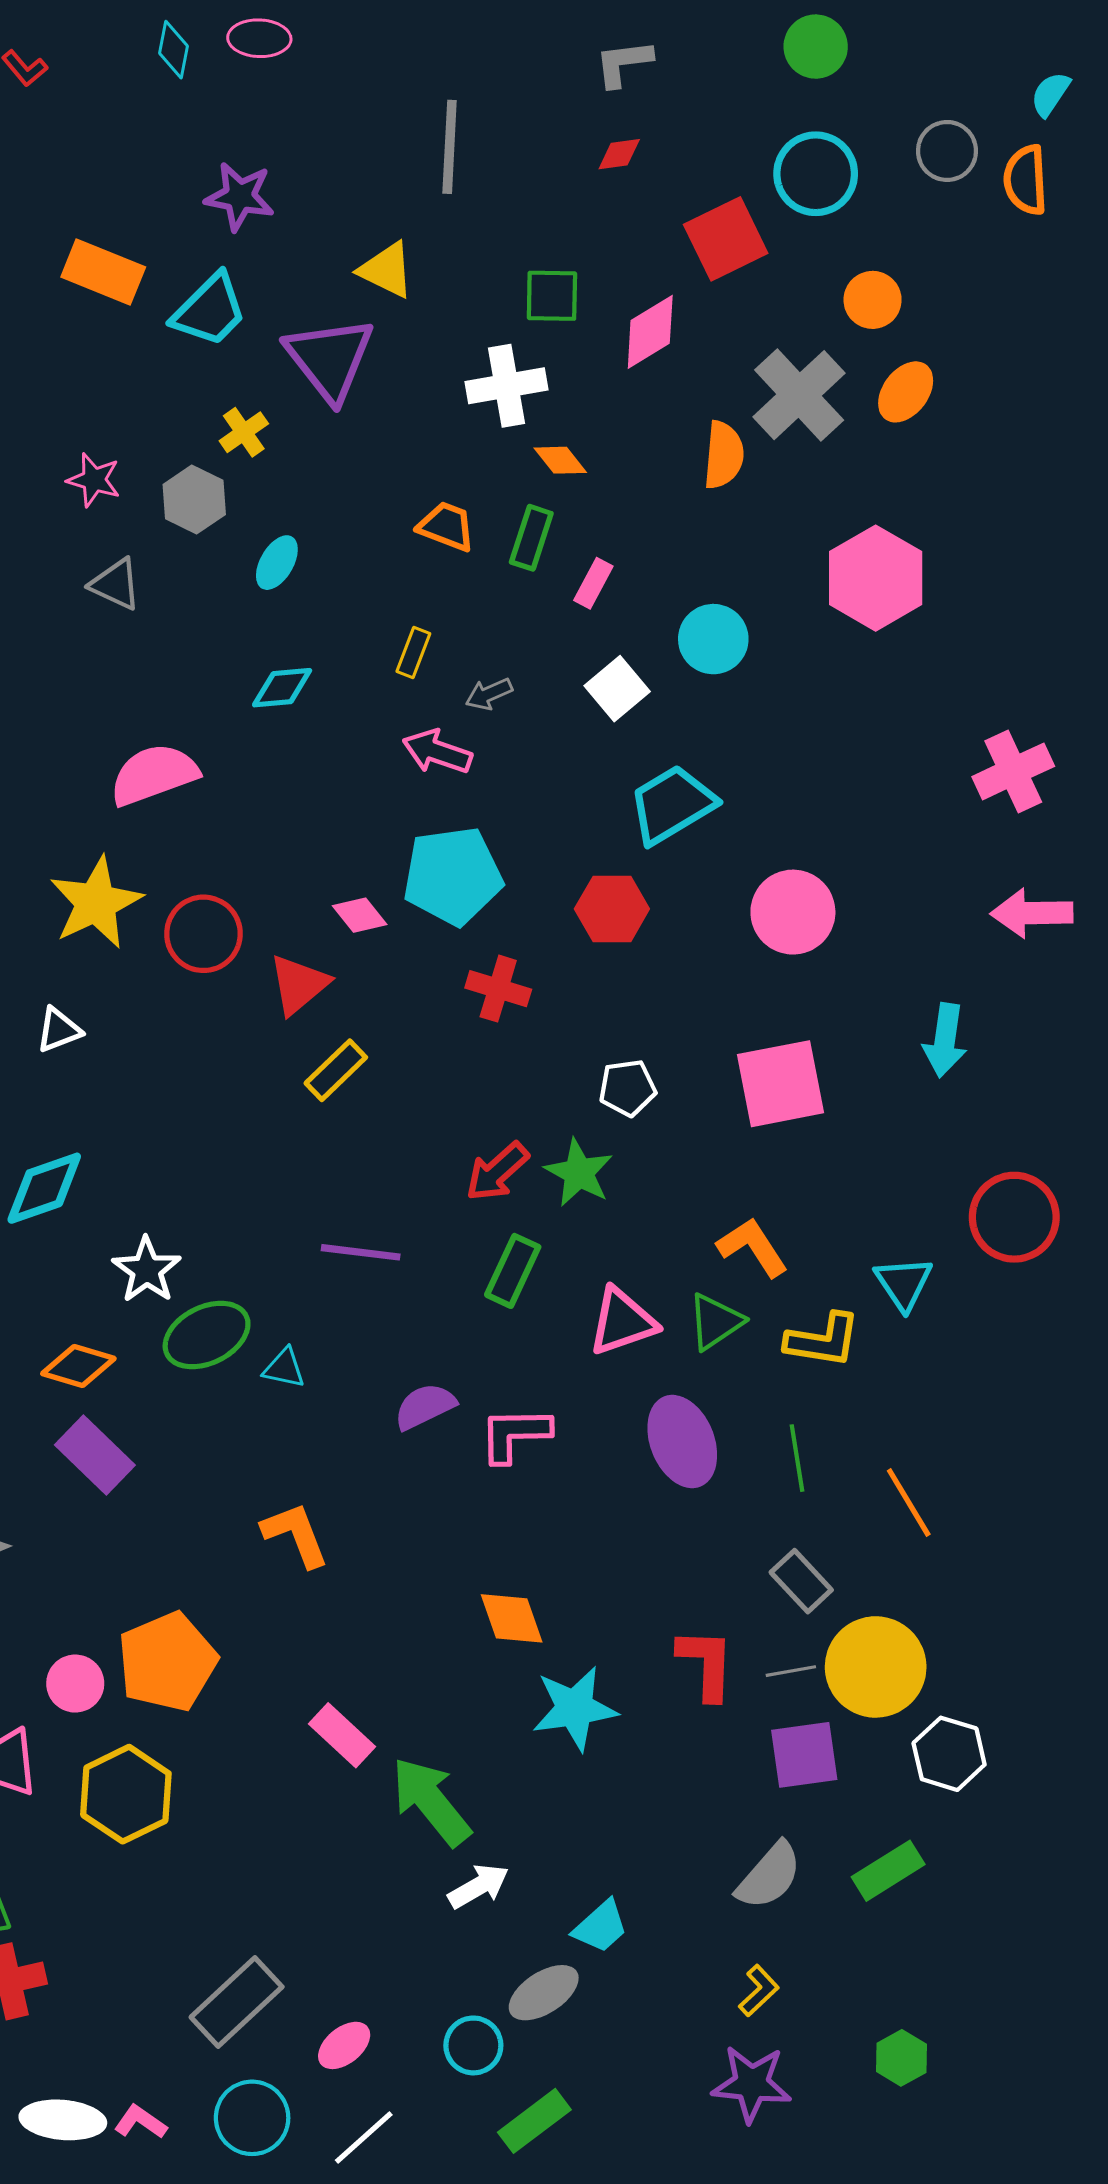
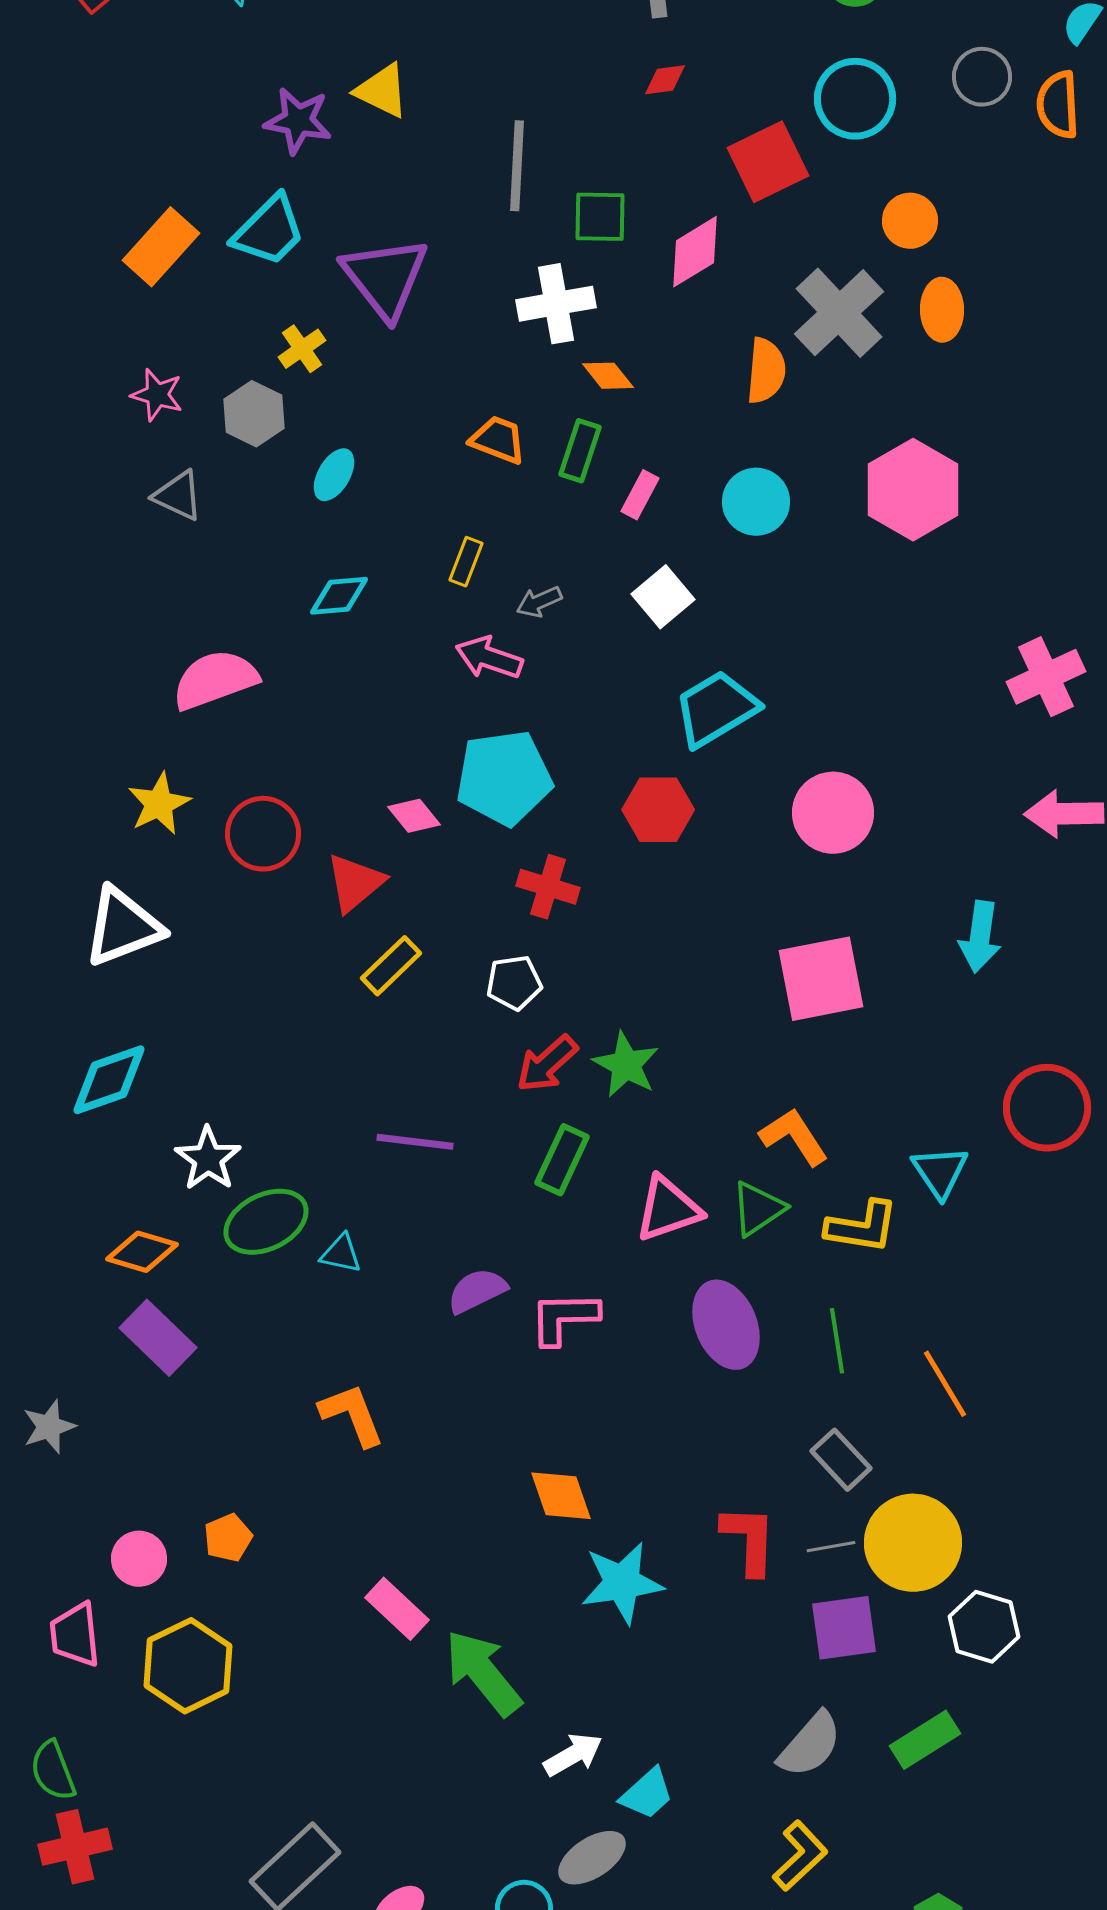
gray line: (450, 147) -> (517, 166), moved
yellow triangle: (387, 270) -> (382, 91), moved
orange rectangle: (103, 272) -> (161, 247), moved, turned -70
orange ellipse: (906, 392) -> (942, 310), turned -38
cyan circle: (713, 639) -> (756, 502), moved
yellow star: (96, 903) -> (159, 804), size x0.7
white triangle: (59, 1030) -> (123, 927), size x1.8
white pentagon: (627, 1088) -> (514, 983), moved
orange pentagon: (167, 1662) -> (228, 1538), size x0.5
white arrow: (479, 1886) -> (573, 1755), moved
yellow L-shape: (759, 1991) -> (800, 1856), size x1.4

